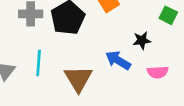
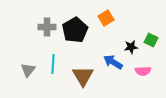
green square: (168, 15) -> (151, 40), moved

